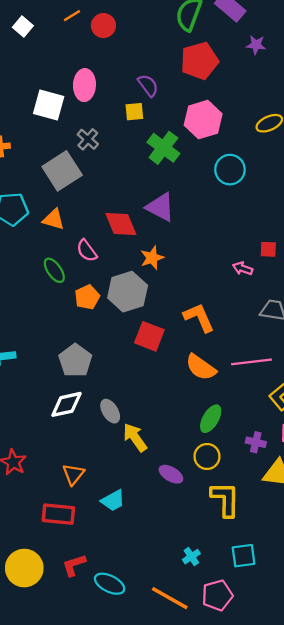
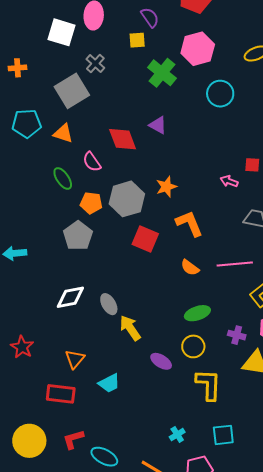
purple triangle: (160, 207) -> (158, 125), size x0.7
orange star: (152, 258) -> (166, 187), moved
orange pentagon: (87, 297) -> (91, 203), turned 30
gray pentagon: (75, 361) -> (78, 236), moved
orange semicircle: (201, 367) -> (190, 268), size x0.7
green ellipse: (211, 419) -> (197, 313), turned 40

